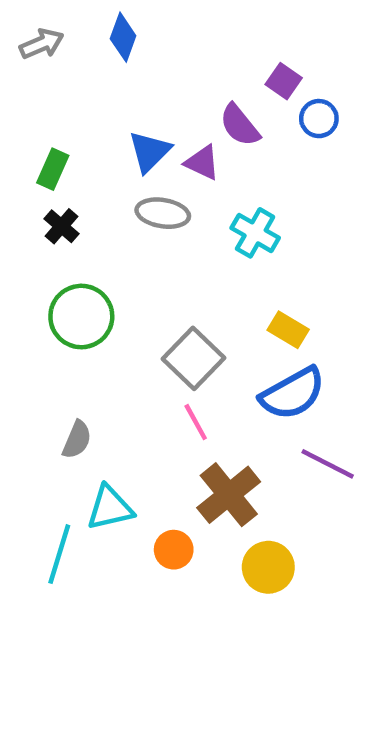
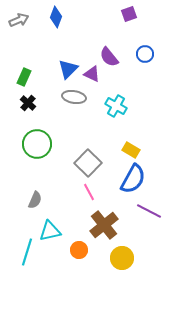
purple square: (284, 81) -> (129, 14), moved, turned 35
blue semicircle: (292, 393) -> (133, 179), turned -32

